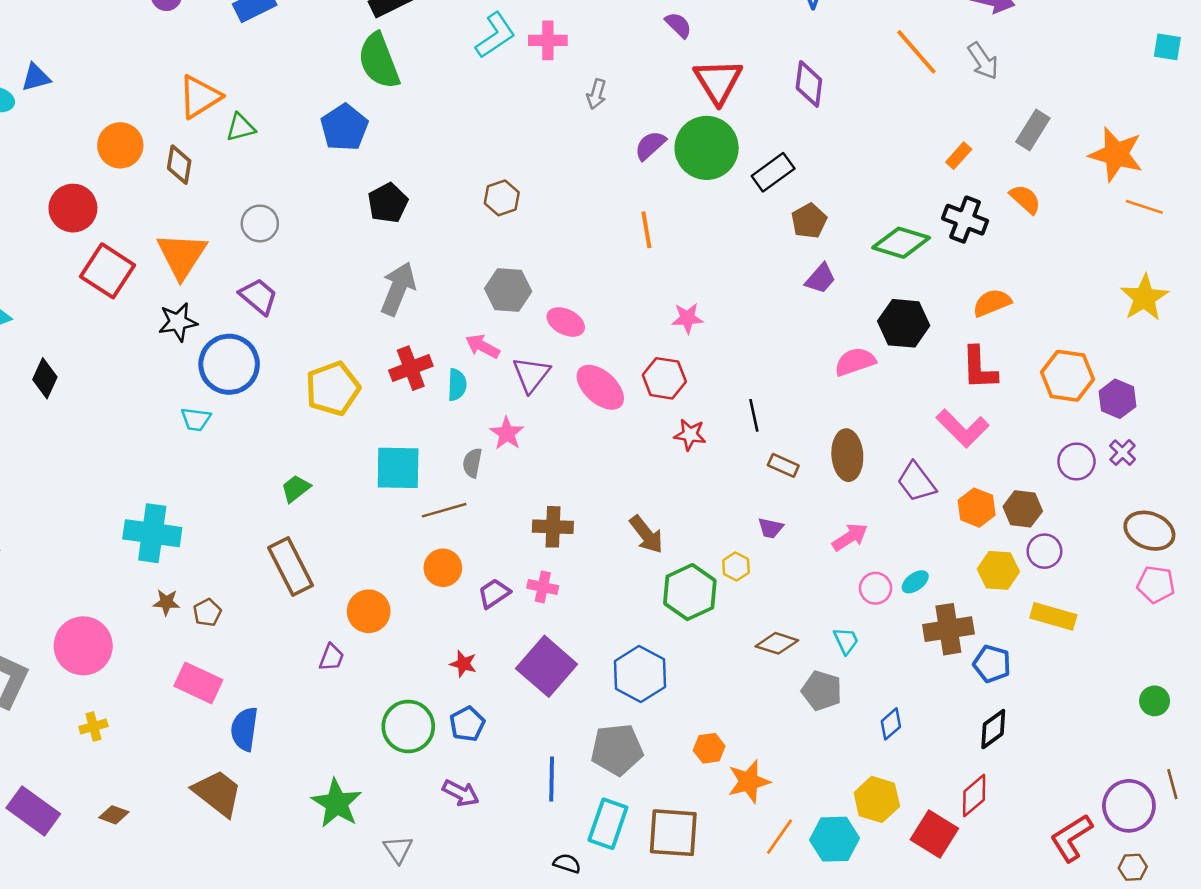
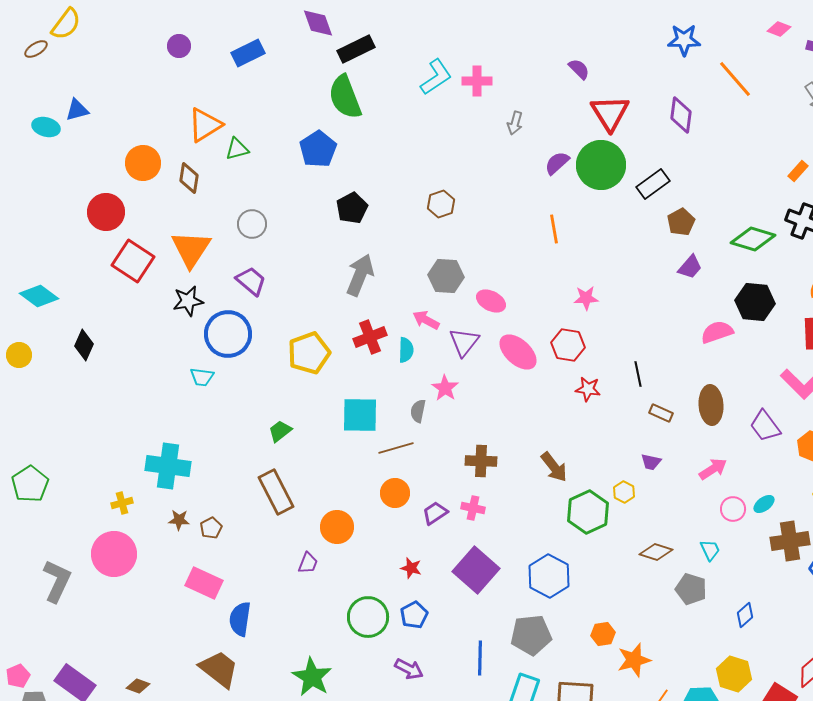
orange line: (916, 52) -> (735, 79), moved
yellow cross: (93, 726) -> (122, 503), moved

